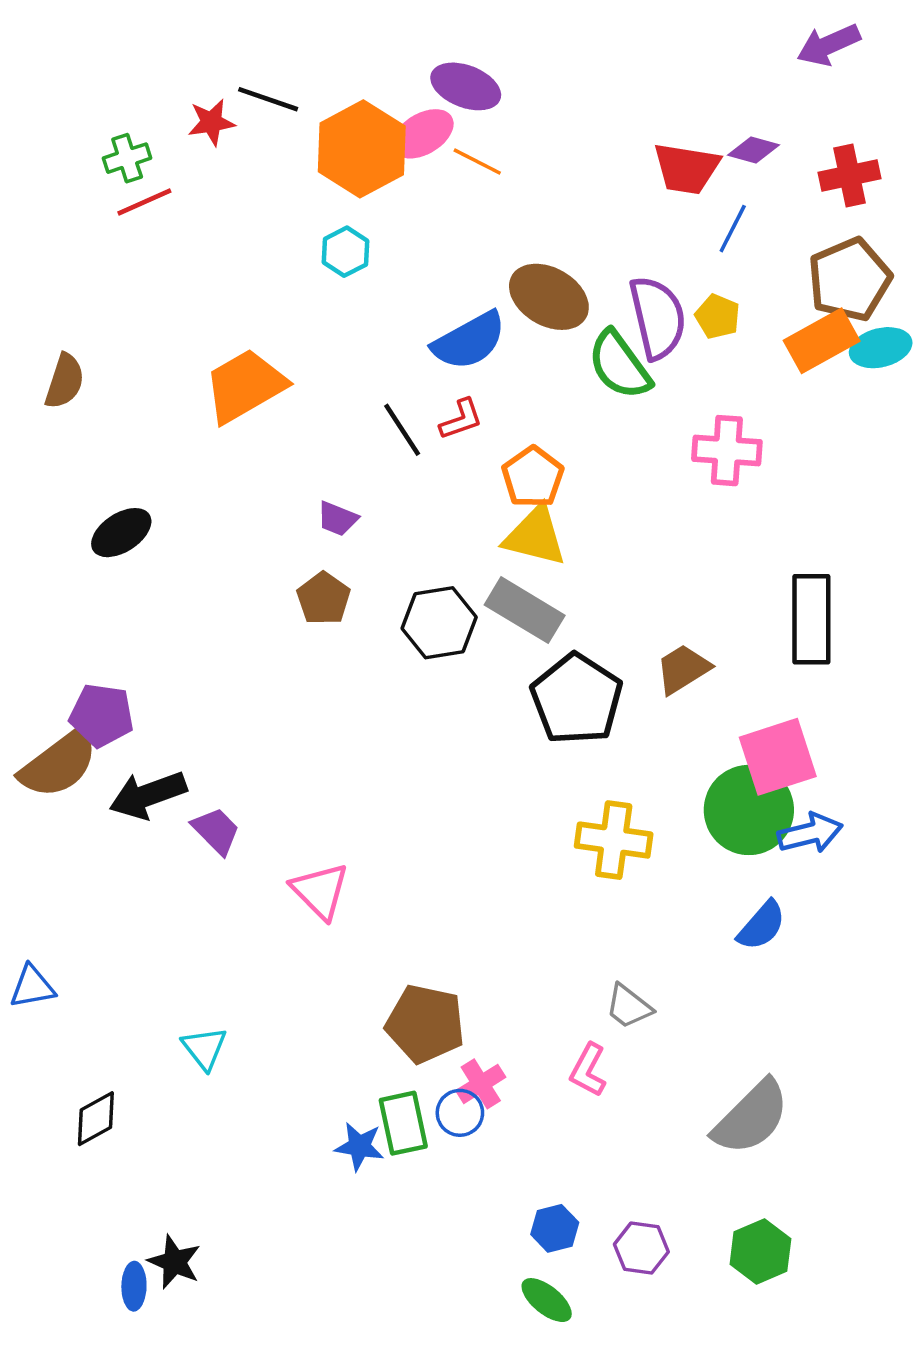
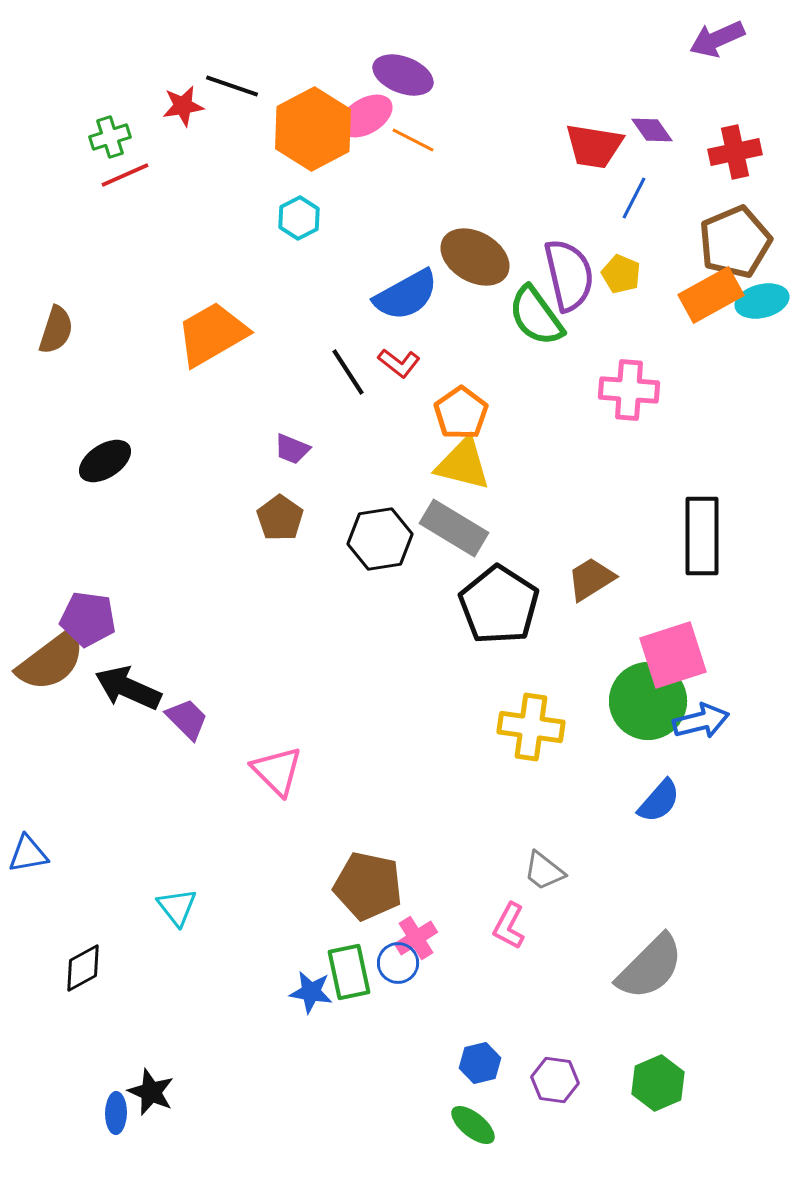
purple diamond: (753, 150) -> (652, 130), turned 39
red L-shape: (461, 419) -> (399, 363), turned 57
black arrow: (148, 795) -> (128, 688), turned 44

